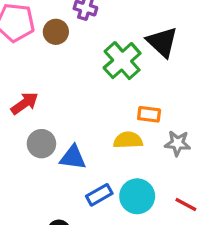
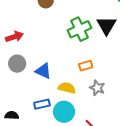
orange rectangle: (149, 114) -> (86, 66), turned -40
yellow semicircle: (128, 140) -> (67, 88), moved
blue triangle: (73, 157) -> (43, 71), moved

